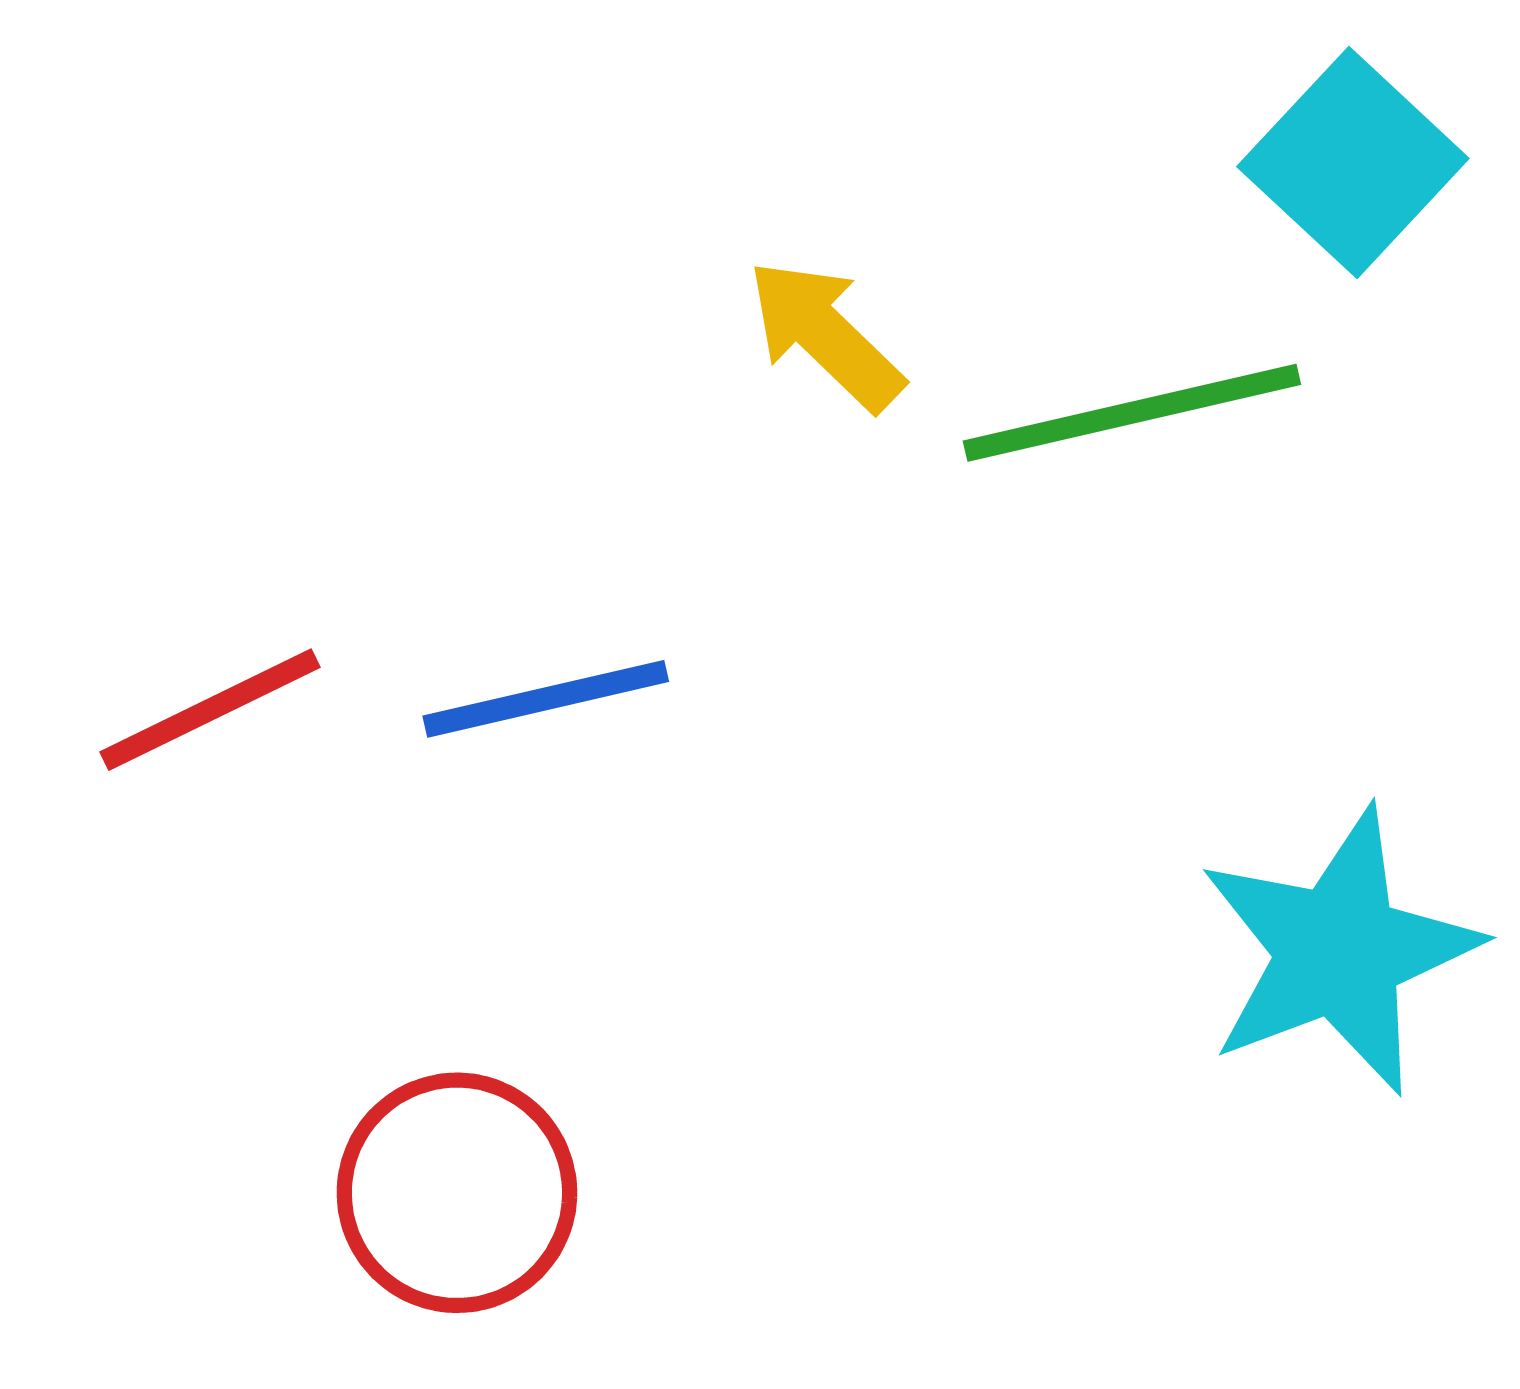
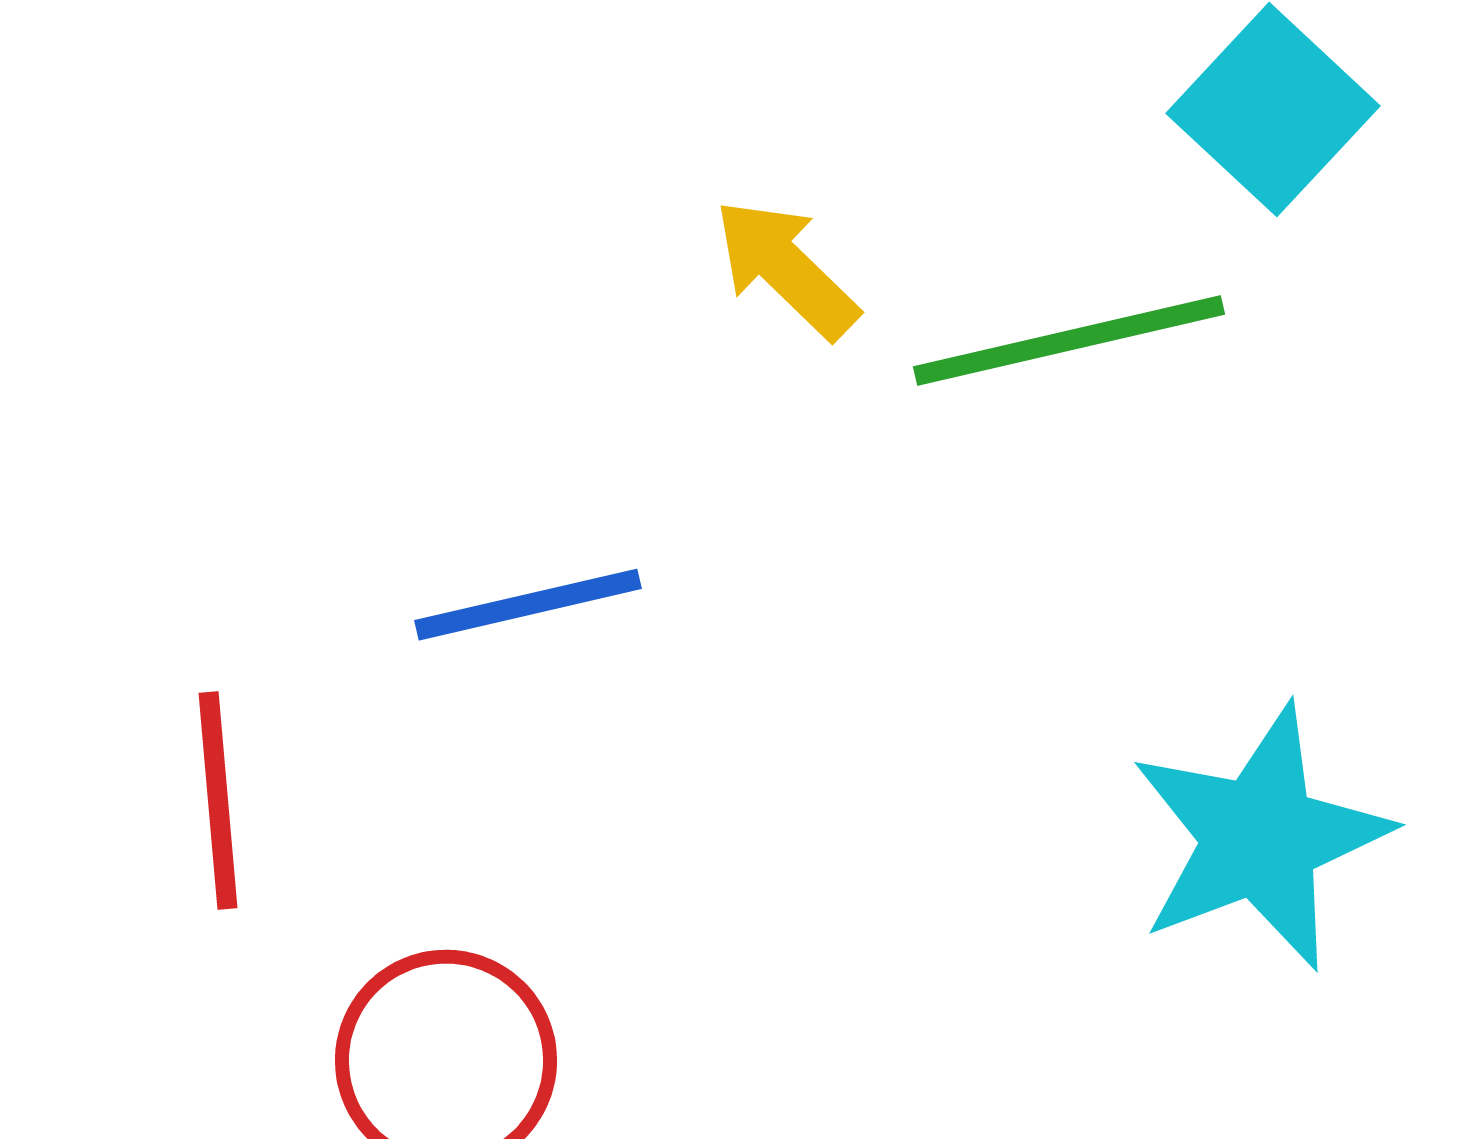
red line: (210, 710) -> (218, 801), moved, turned -69

